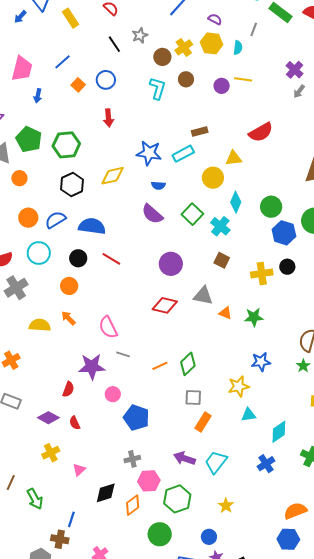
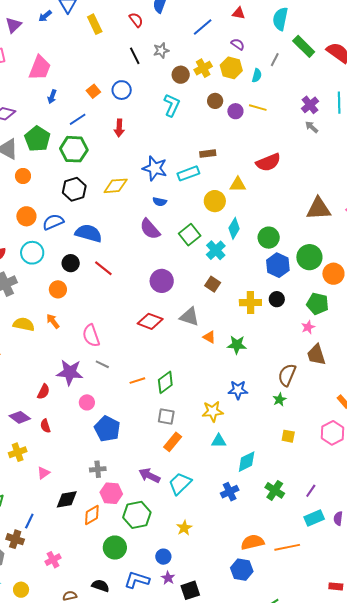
blue line: (62, 62) -> (78, 119), moved
brown circle: (186, 79) -> (215, 101), moved
gray arrow: (299, 91) -> (312, 127), turned 88

